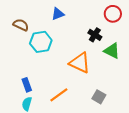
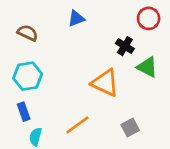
cyan hexagon: (41, 42) -> (28, 76), moved
blue rectangle: (27, 85) -> (24, 112), moved
gray square: (99, 97) -> (130, 127), turned 32

